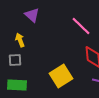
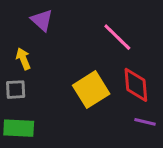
yellow square: (61, 76) -> (91, 90), moved

